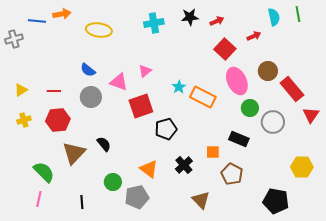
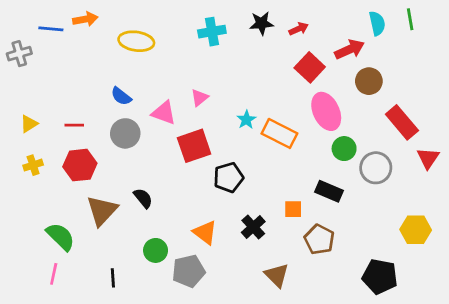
red arrow: (254, 36) -> (350, 49), size x1.5
brown circle: (268, 71) -> (369, 81), moved

